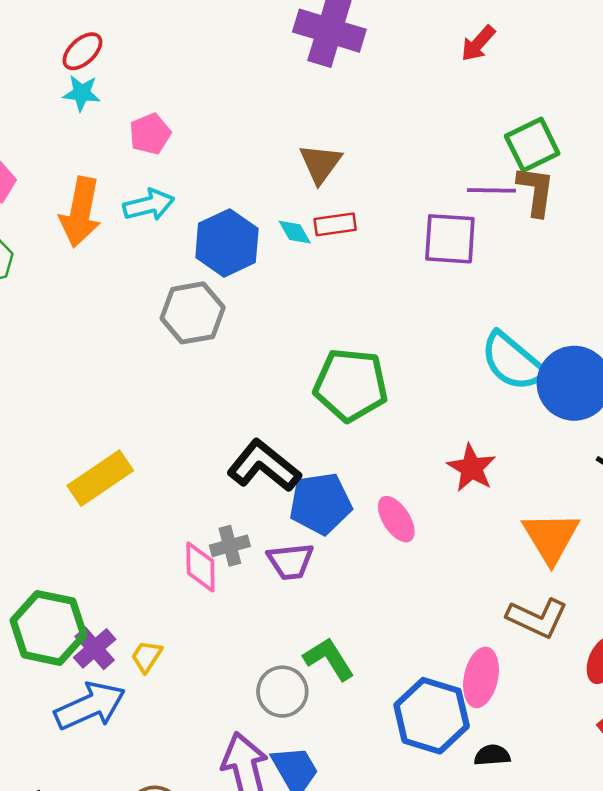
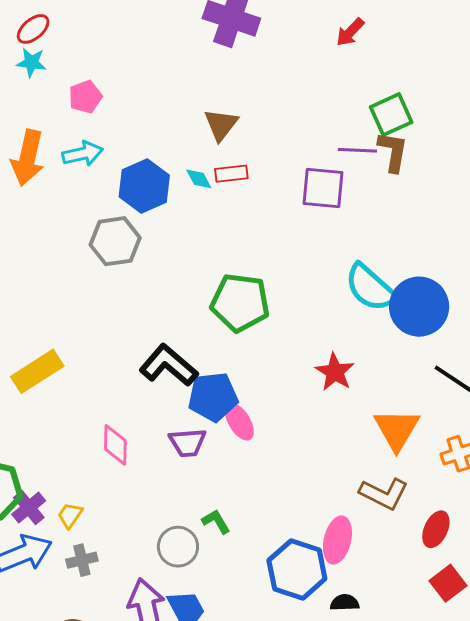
pink ellipse: (396, 519) -> (239, 422), moved
gray cross: (230, 546) -> (82, 560), moved
green L-shape: (329, 659) -> (216, 522), size x0.7

